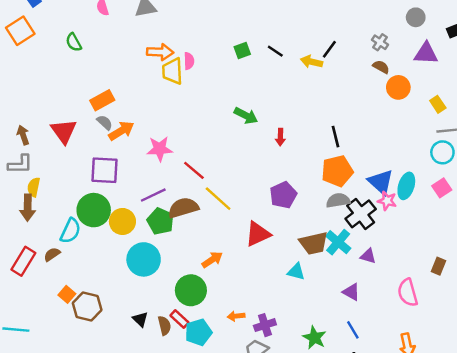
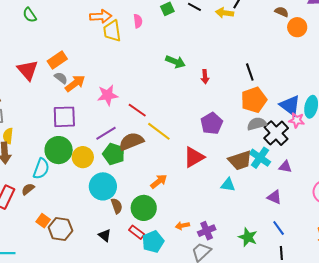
pink semicircle: (189, 61) -> (138, 21), moved
red triangle: (64, 131) -> (28, 70), moved
brown semicircle: (164, 326) -> (117, 206), moved

